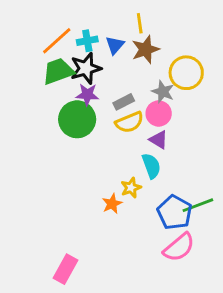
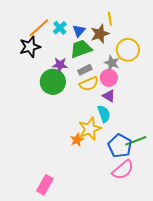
yellow line: (140, 23) -> (110, 19), moved
cyan cross: (87, 41) -> (60, 28), turned -32
black star: (86, 68) -> (30, 47), moved
green trapezoid: (58, 71) -> (81, 49), moved
yellow star: (131, 188) -> (90, 129), size x1.6

